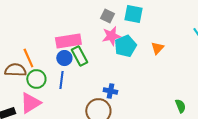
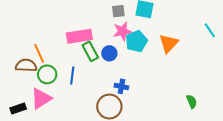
gray square: (107, 16) -> (118, 11), turned -32
orange triangle: (157, 48) -> (169, 43), size x1.5
blue circle: (64, 58) -> (109, 53), moved

